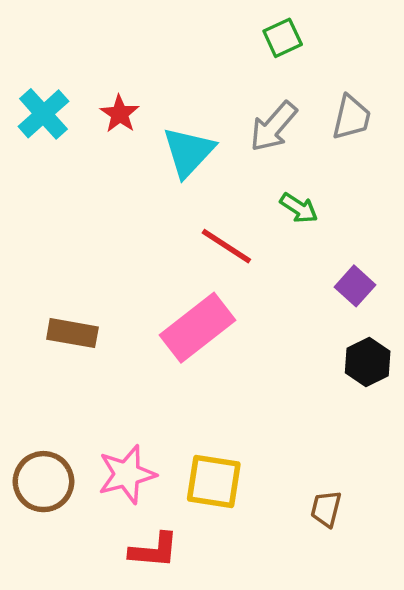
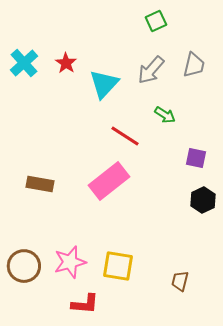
purple square: (355, 286) -> (196, 158), turned -30

